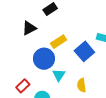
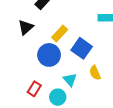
blue square: (84, 51) -> (82, 48), moved
cyan triangle: (59, 75) -> (70, 80), moved

